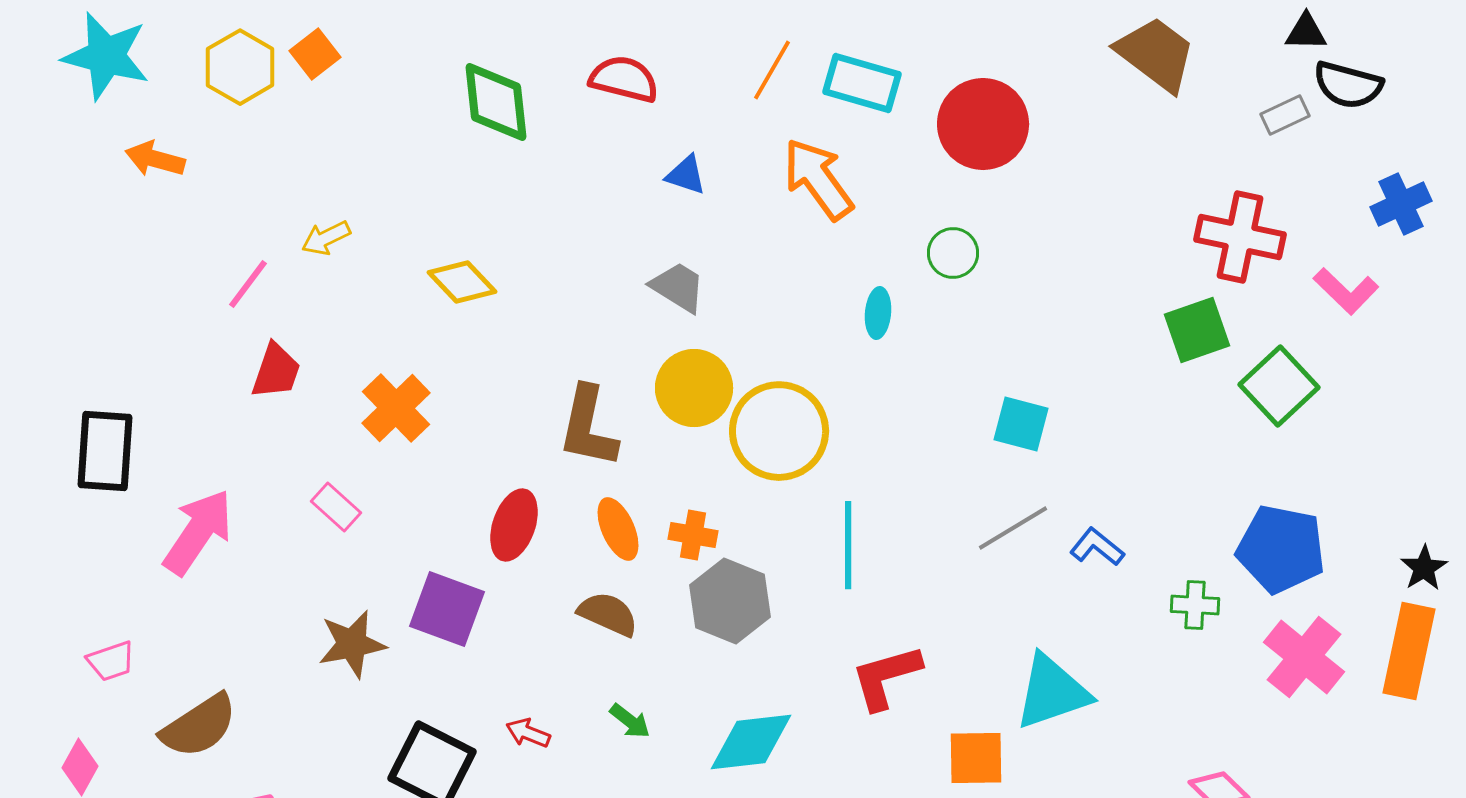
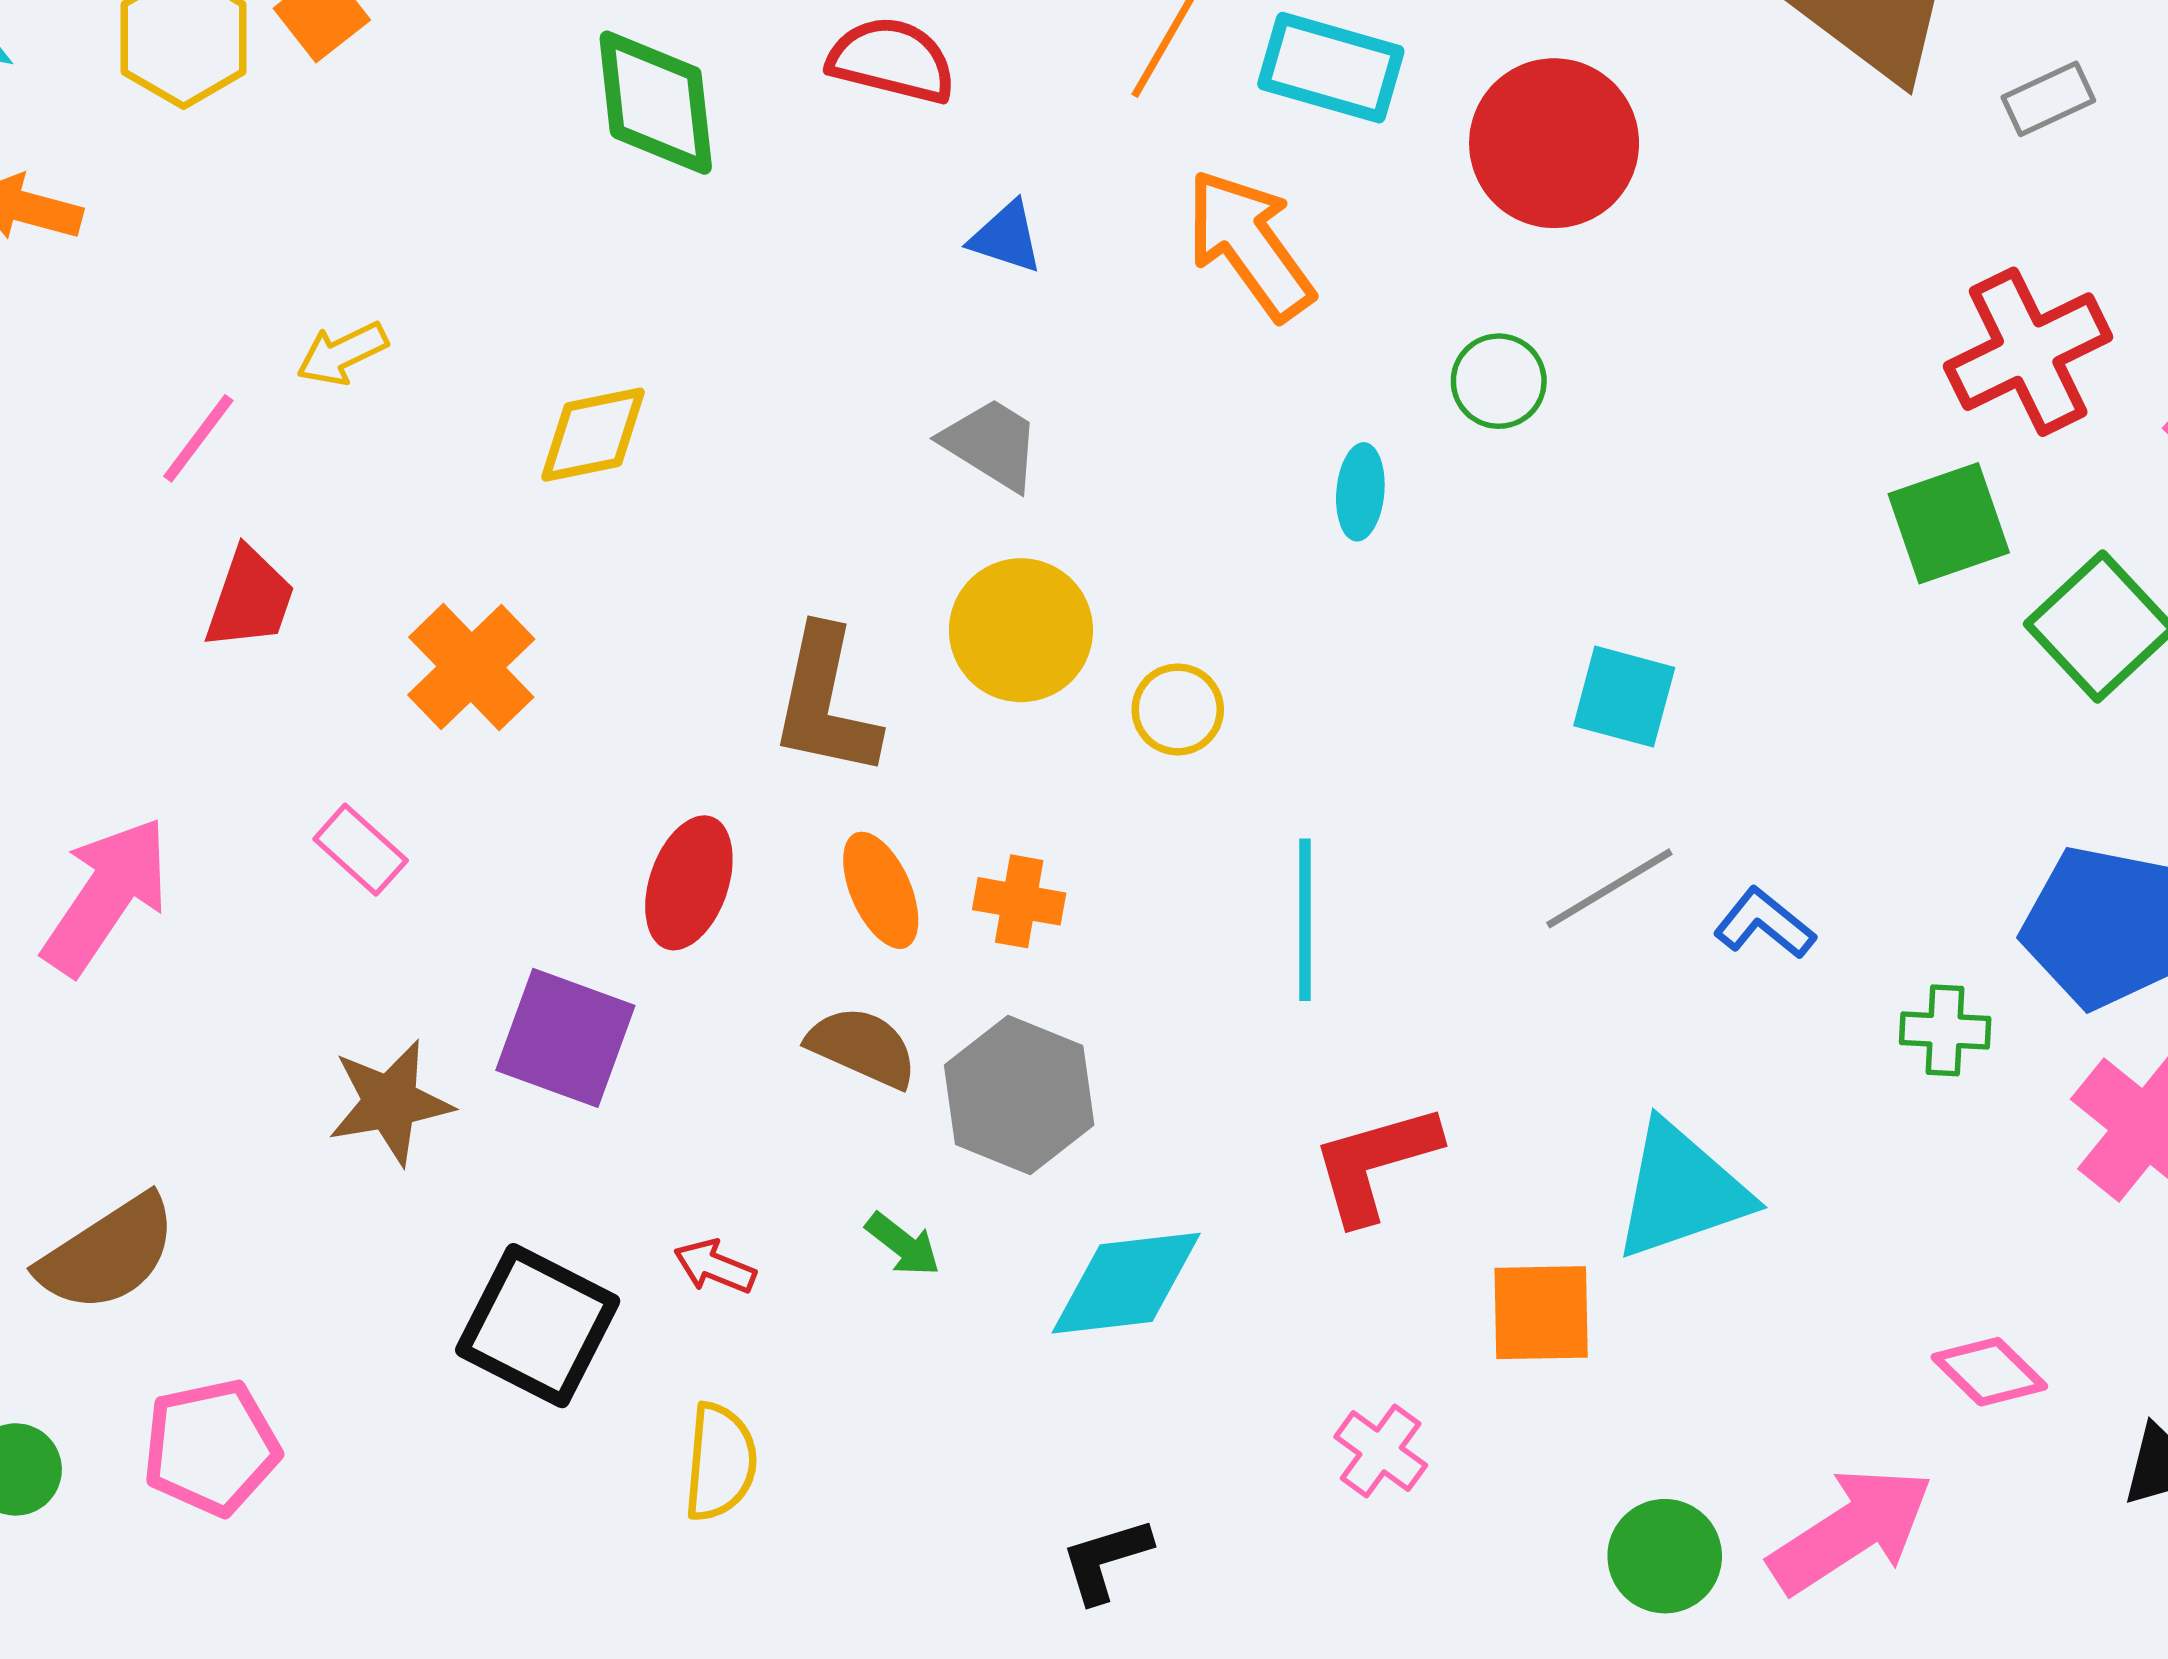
gray rectangle: (1285, 115) -> (2048, 99), moved
red cross: (1240, 237) -> (2028, 352), turned -38
yellow diamond: (462, 282) -> (593, 435), turned -58
yellow circle: (779, 431) -> (1178, 709), size x0.5
gray hexagon: (730, 601) -> (1019, 1095), moved

